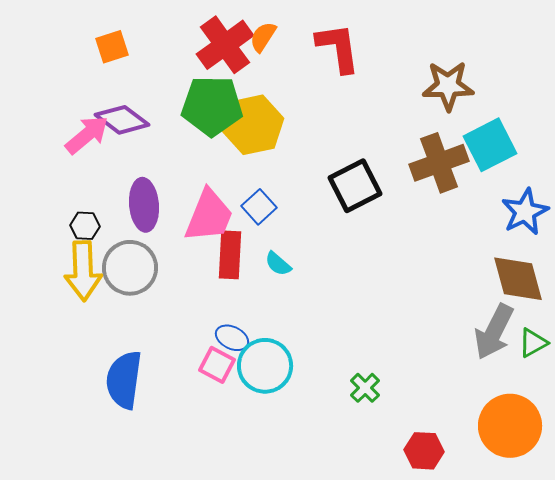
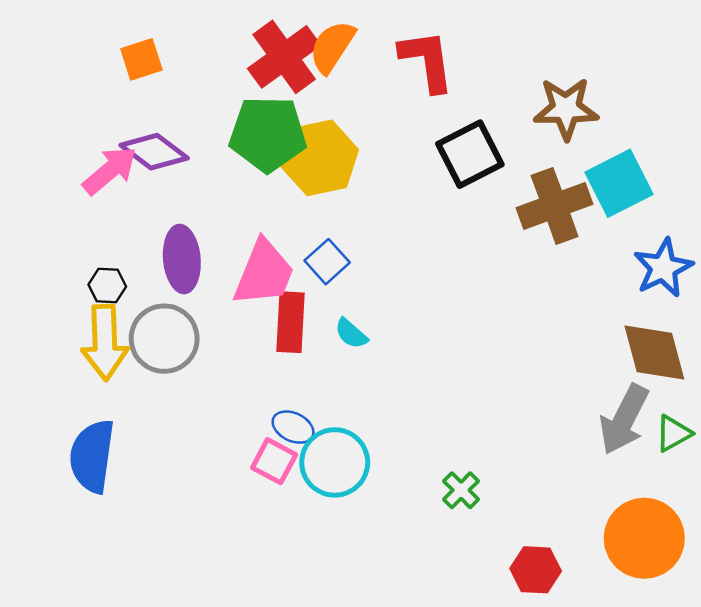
orange semicircle: (263, 37) -> (332, 47), size x1.4
black square: (355, 186) -> (470, 154), moved
blue semicircle: (124, 380) -> (92, 456), moved

